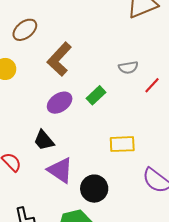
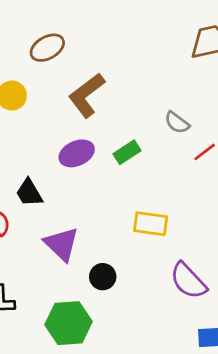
gray semicircle: (128, 67) -> (177, 123), turned 36
black trapezoid: (44, 140) -> (29, 193), moved
black circle: (94, 189) -> (103, 277), size x0.7

